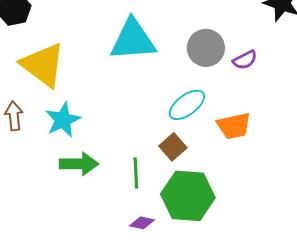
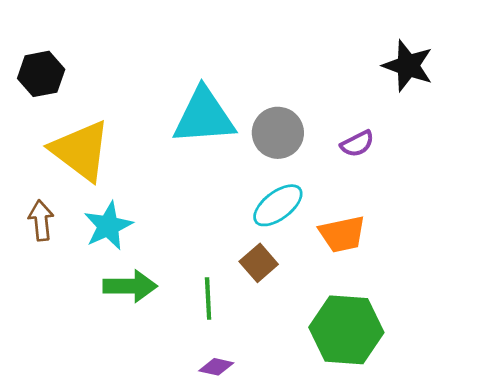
gray circle: (206, 48) -> (278, 133), moved
green hexagon: (188, 196) -> (346, 330), moved

